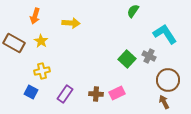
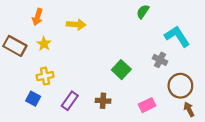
green square: (127, 59) -> (121, 70), moved
pink rectangle: (117, 93) -> (147, 105), moved
brown arrow: (164, 102) -> (189, 109), moved

